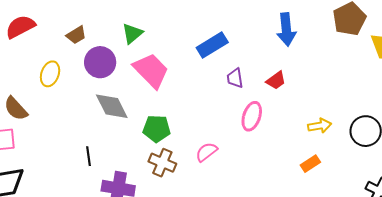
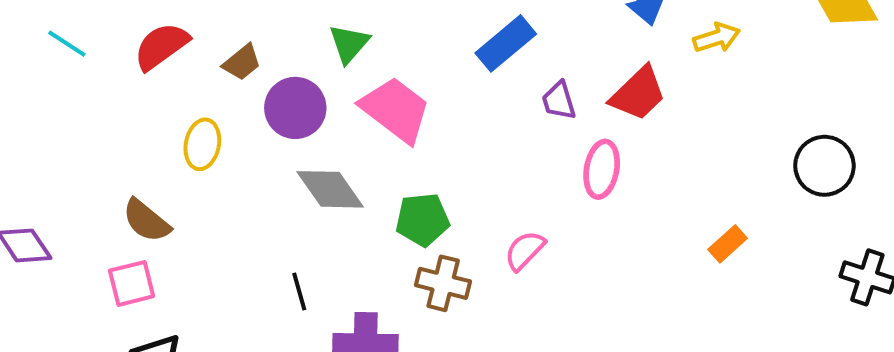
red semicircle: (20, 27) -> (161, 46), moved
red trapezoid: (276, 80) -> (638, 94), size x1.5
yellow arrow: (320, 126) -> (717, 38), moved

